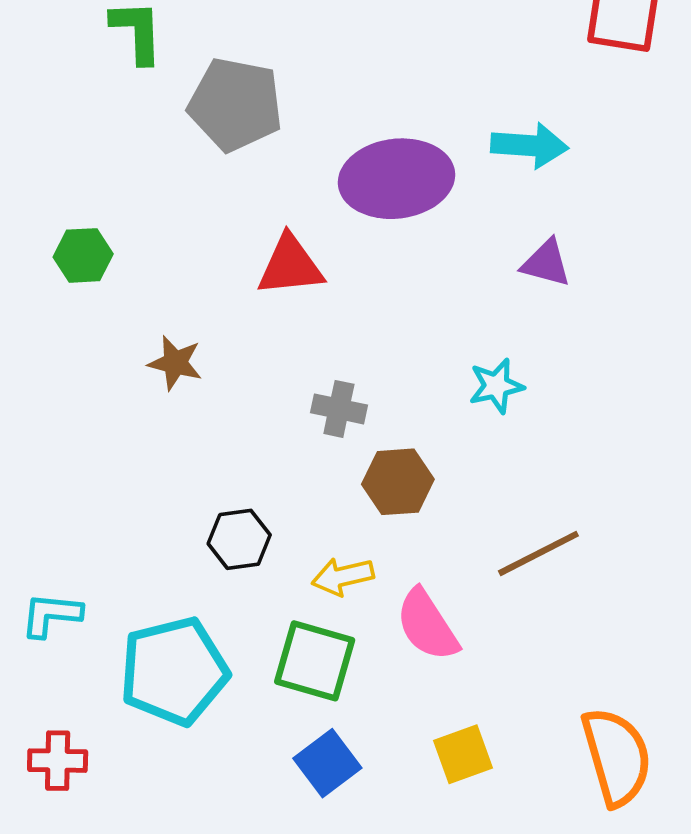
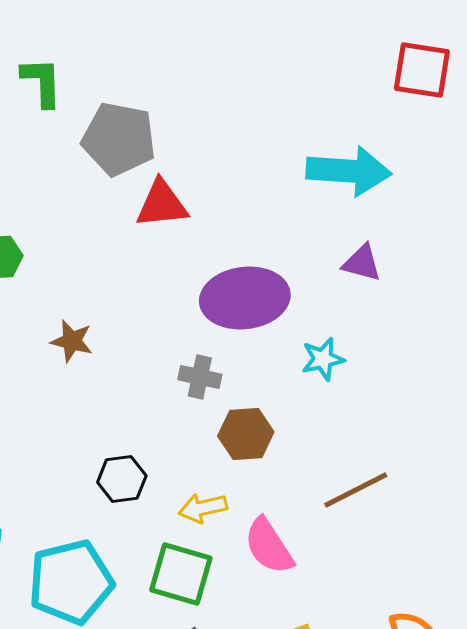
cyan arrow: (530, 145) -> (349, 171), size x1.4
purple ellipse: (396, 179) -> (245, 298), moved
red triangle: (290, 266) -> (162, 204), moved

